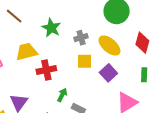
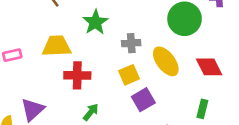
red diamond: (142, 43) -> (209, 67), turned -55
yellow square: (85, 61) -> (129, 75), turned -35
purple square: (108, 73) -> (143, 100), moved

